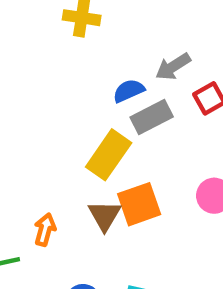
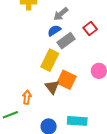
gray arrow: (173, 67) -> (61, 14), moved
orange square: (139, 204) -> (67, 80), turned -36

